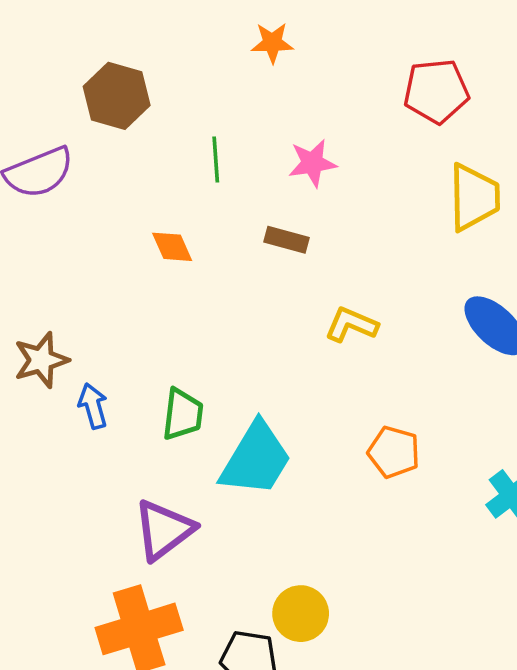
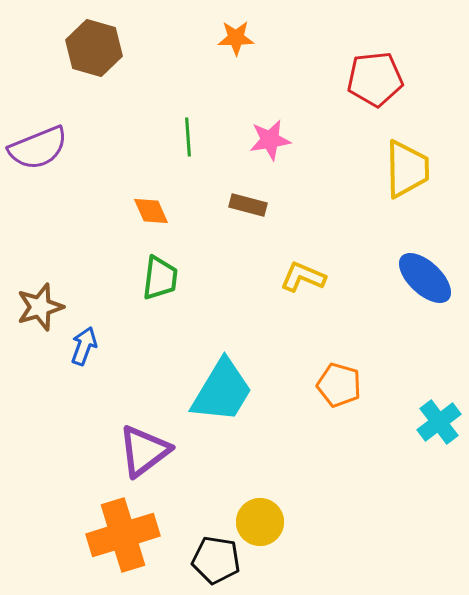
brown hexagon: (117, 96) -> (94, 48), moved
blue arrow: (93, 406) -> (84, 346), turned 36
green trapezoid: (183, 414) -> (160, 278), moved

